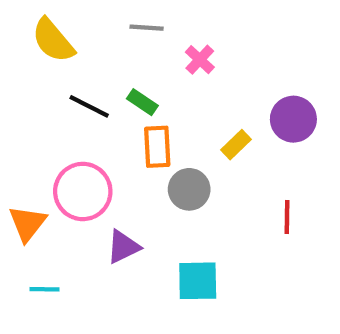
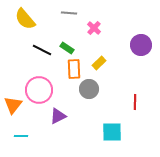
purple circle: (293, 119) -> (141, 45), moved
yellow rectangle: (236, 145) -> (99, 63), moved
cyan square: (198, 281) -> (112, 132), moved

